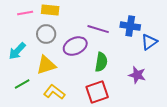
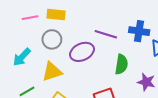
green semicircle: (101, 62) -> (121, 64), moved

